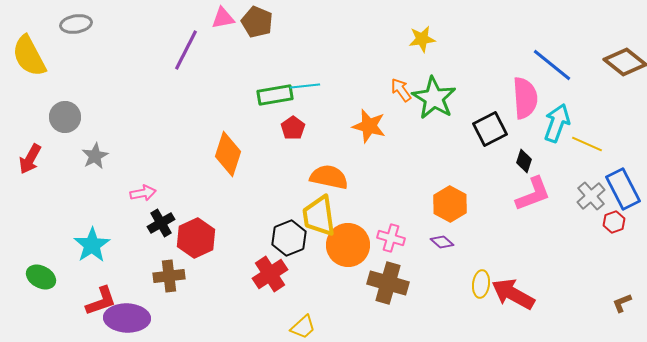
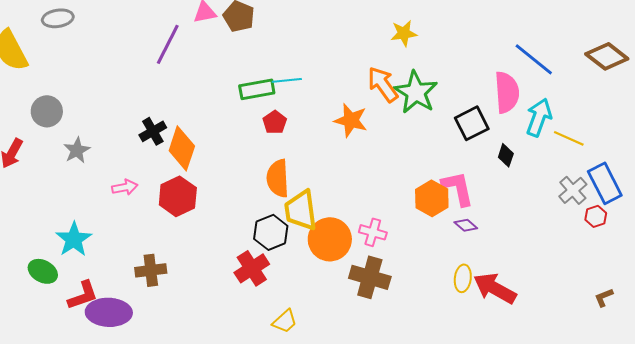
orange arrow: (401, 90) -> (383, 84), size x1.5
orange diamond: (228, 154) -> (182, 148), moved
orange semicircle: (329, 177) -> (278, 178), moved, turned -105
pink L-shape: (533, 194) -> (458, 188), moved, turned -81
black cross: (161, 223) -> (153, 131), moved
red hexagon: (196, 238) -> (178, 196), moved
purple diamond: (442, 242) -> (466, 225), moved
green ellipse: (41, 277) -> (43, 271), moved

